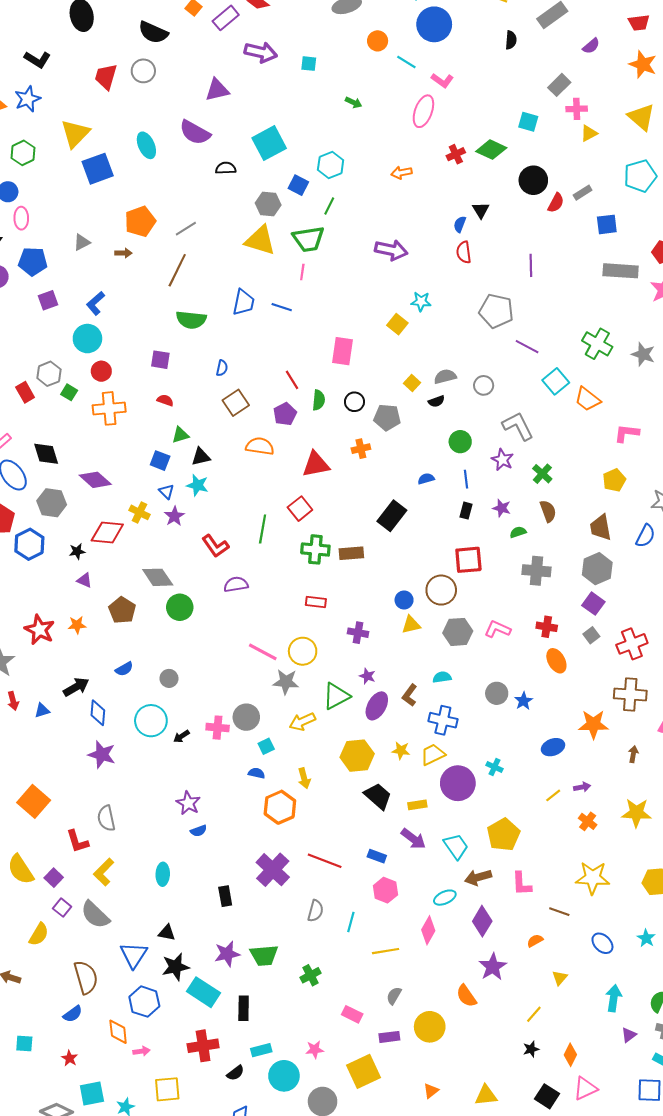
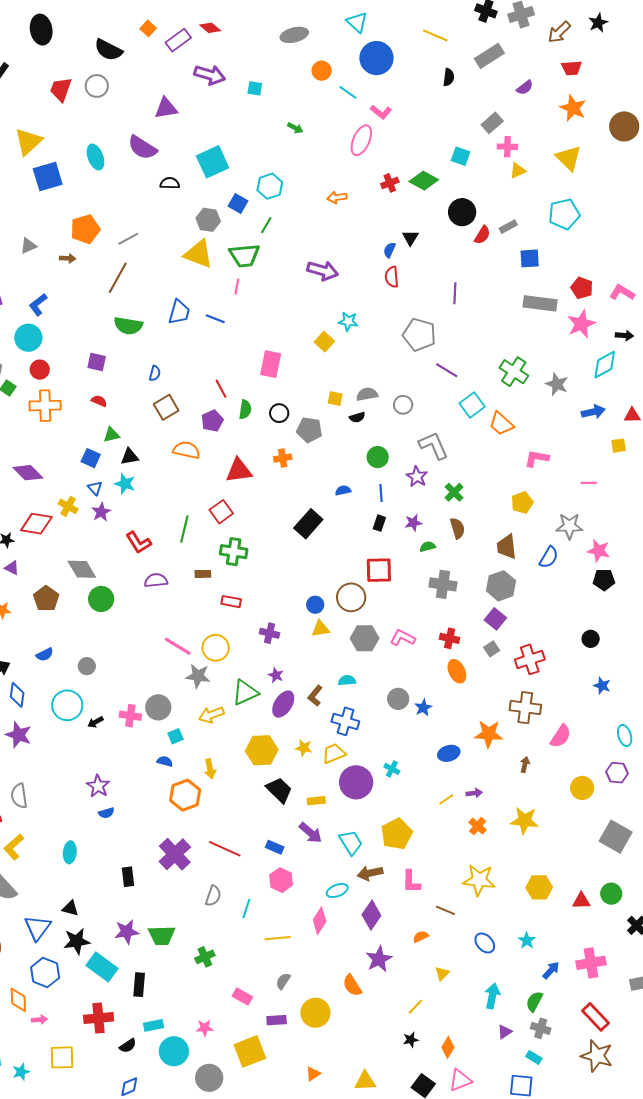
yellow square: (412, 383) -> (335, 399), turned -35
purple star: (502, 508) -> (413, 523), turned -30
brown rectangle: (351, 553) -> (203, 574), moved, size x0.7

